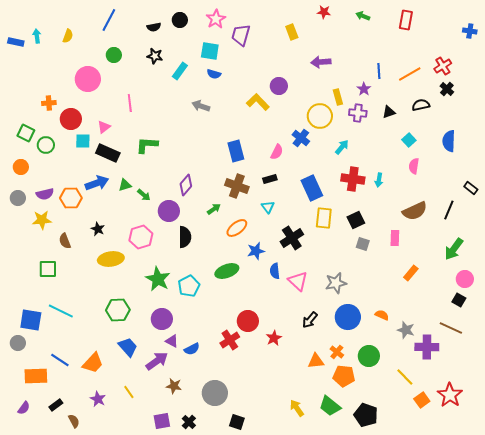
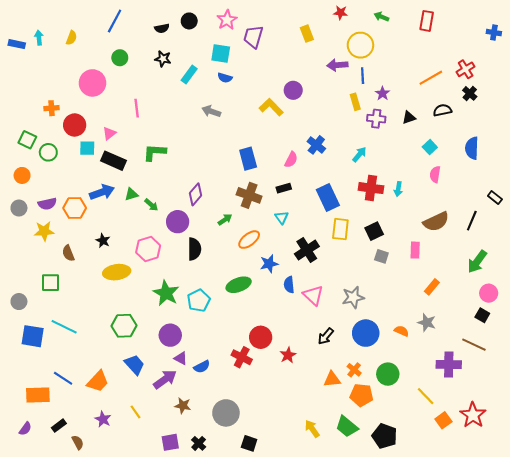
blue line: (379, 71) -> (363, 76), moved
yellow circle: (320, 116) -> (360, 45), moved
gray star: (406, 330) -> (427, 323), moved
red cross: (230, 340) -> (242, 357), turned -30
gray circle: (18, 343) -> (19, 302), moved

